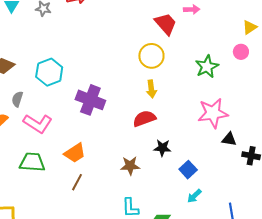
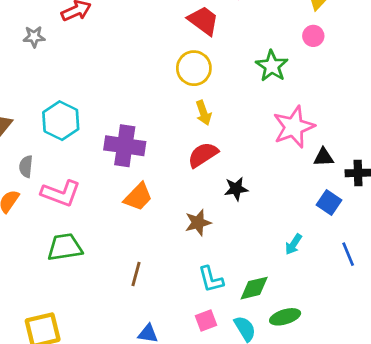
orange trapezoid: (75, 153) -> (138, 197), moved
blue square: (188, 170) -> (329, 203), moved
brown line: (77, 182) -> (136, 274), moved

